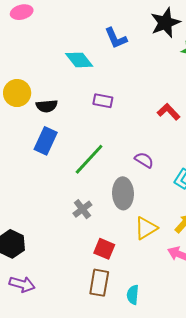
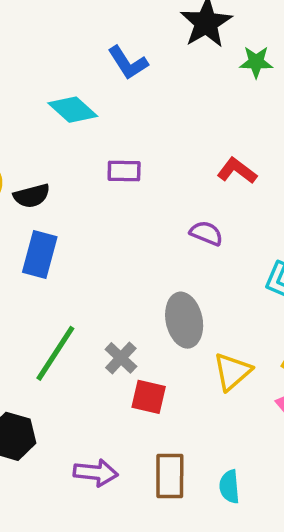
green line: (89, 159) -> (55, 353), moved
purple semicircle: (144, 160) -> (206, 233), moved
red square: (104, 249) -> (149, 397), moved
purple arrow: (22, 284) -> (96, 473), moved

